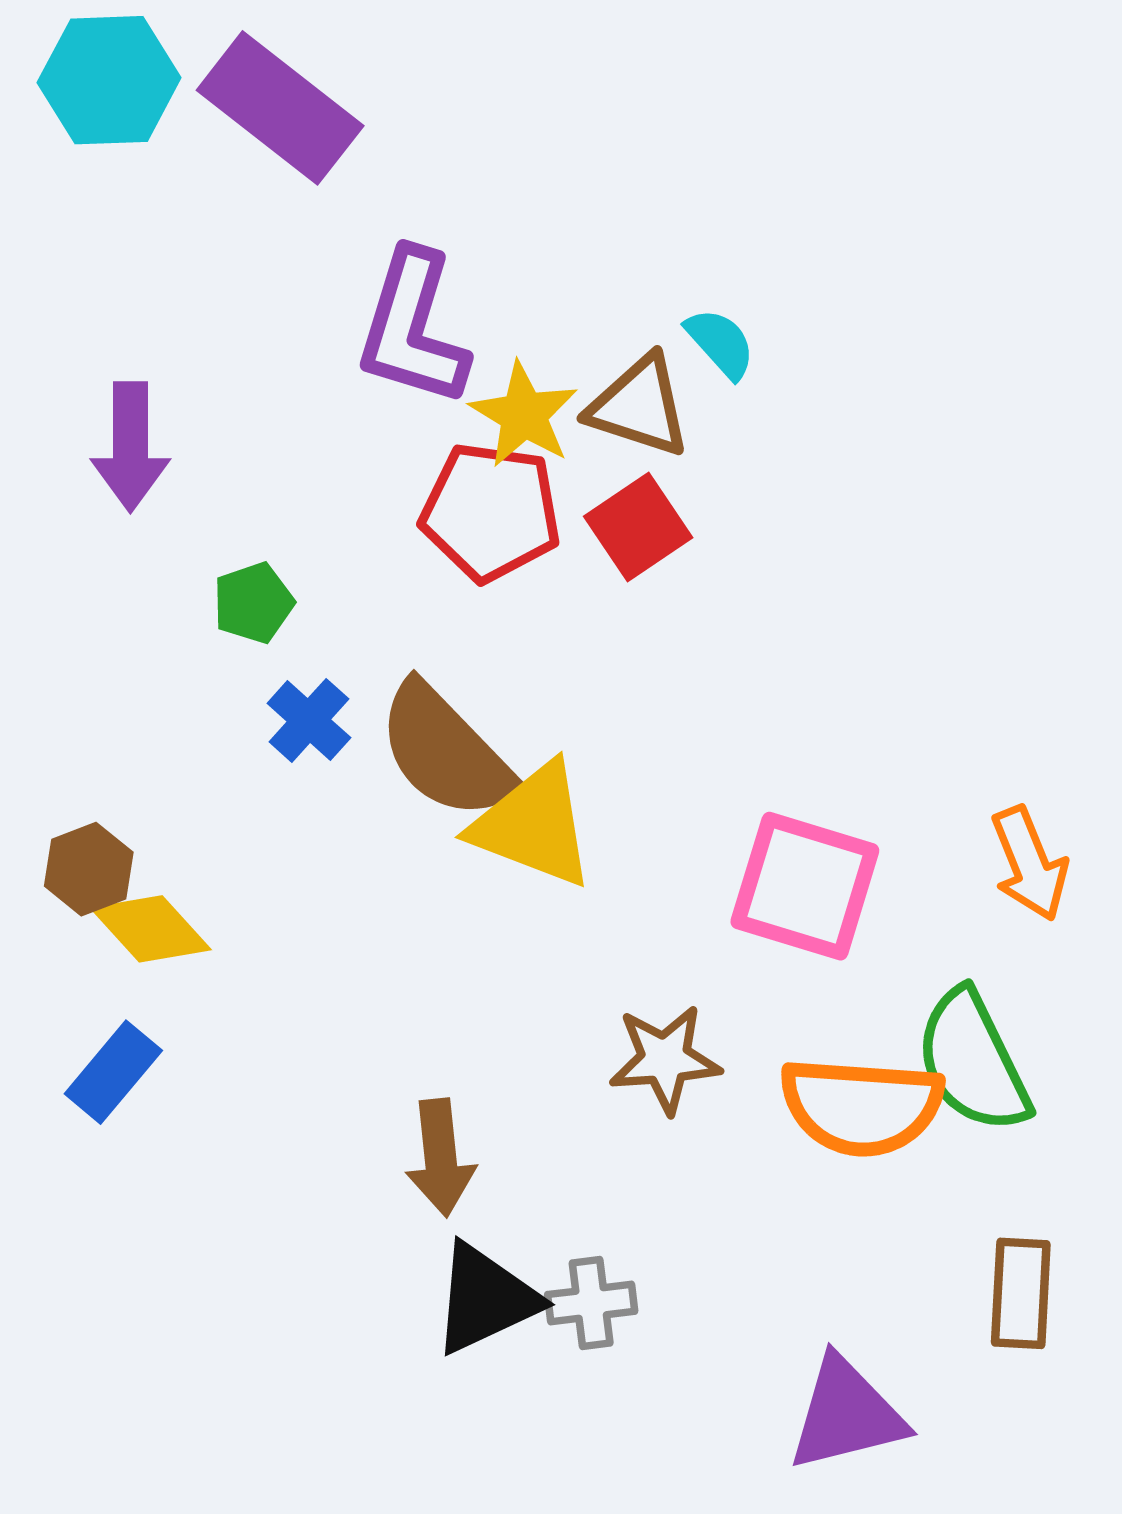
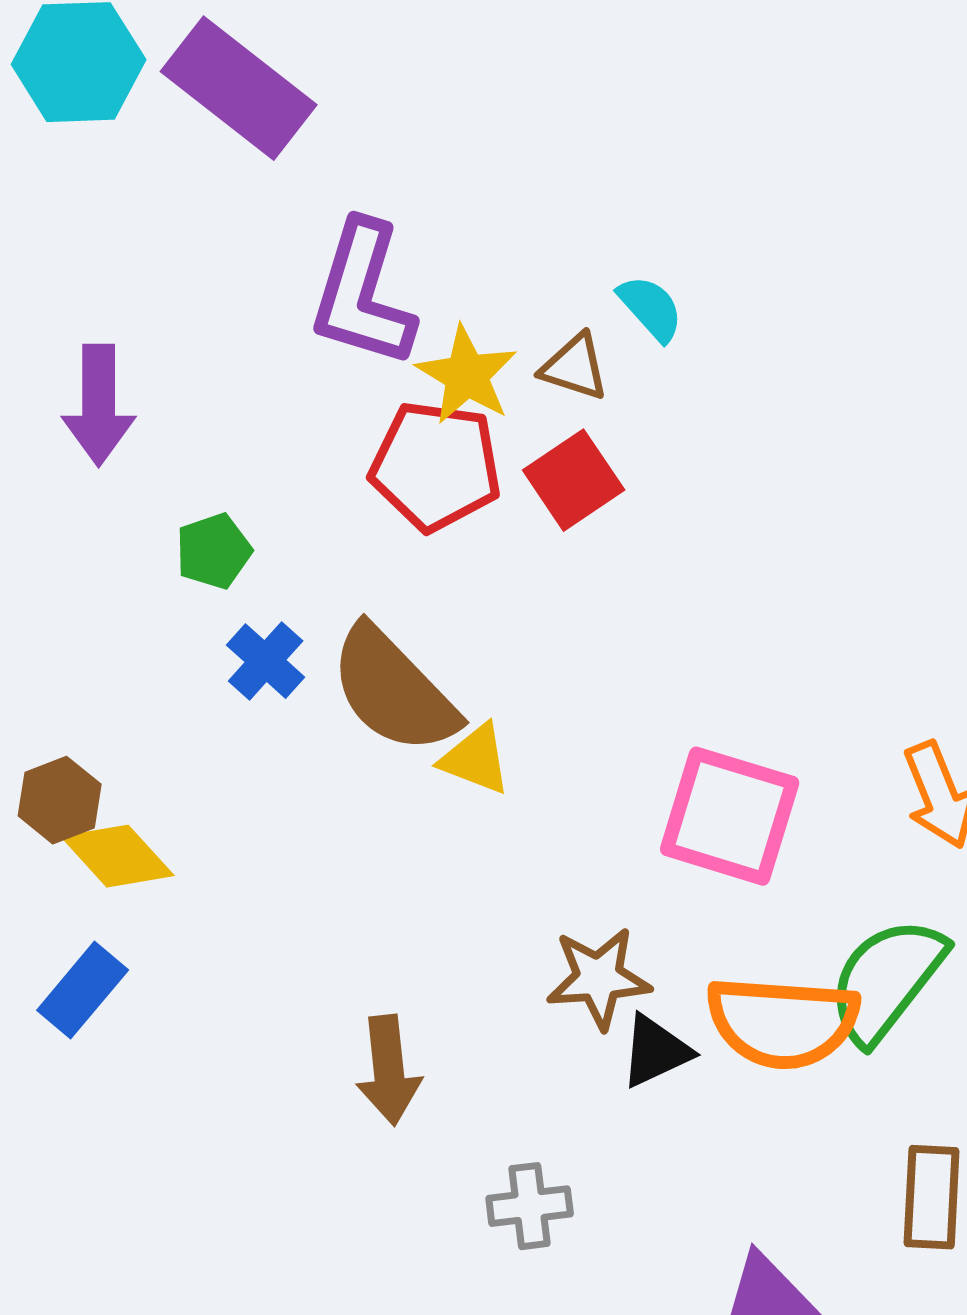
brown triangle: (639, 406) -> (575, 367), size x0.7
yellow triangle: (533, 825) -> (476, 759), size x0.6
green semicircle: (973, 1061) -> (887, 980), turned 64
black triangle: (485, 1299) -> (656, 1051), moved, size x0.7

